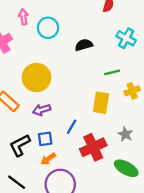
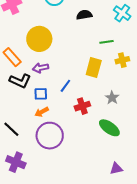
black L-shape: (20, 145) -> (20, 81), moved, turned -135
red cross: (93, 147) -> (82, 106), size x0.7

